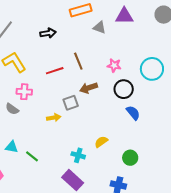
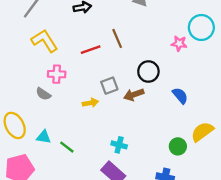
pink star: (114, 65) -> (179, 43), moved
cyan circle: (152, 69) -> (201, 28), moved
brown arrow: (89, 88) -> (134, 95), moved
black circle: (124, 89) -> (148, 72), moved
yellow semicircle: (101, 142) -> (202, 132), moved, size x1.5

